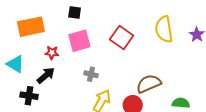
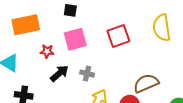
red square: (122, 38) -> (118, 36), turned 35
black arrow: (46, 75) -> (59, 73), moved

